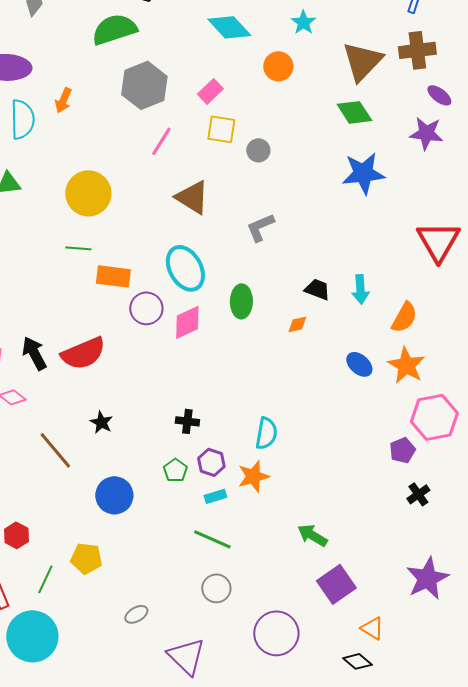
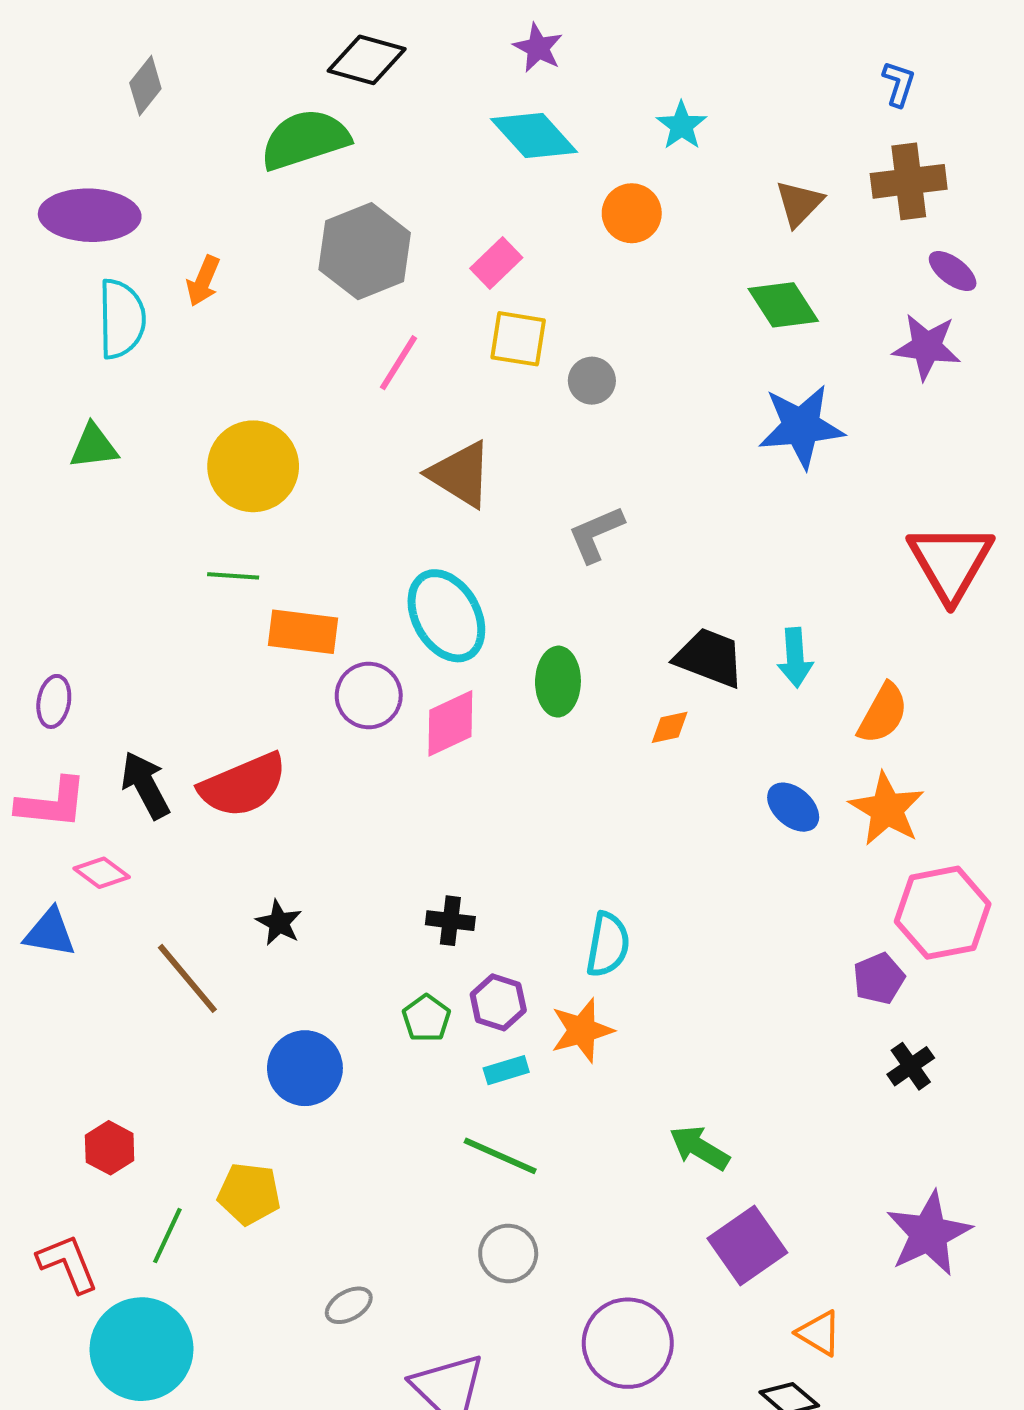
brown triangle: (362, 61) -> (799, 203), size x0.6
black trapezoid: (317, 289) -> (709, 658), size x1.4

